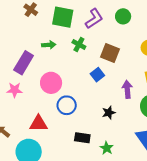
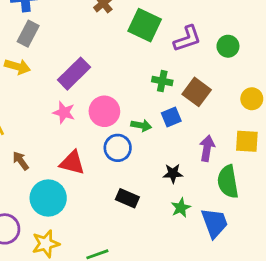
green arrow: (49, 45) -> (141, 125), moved
green cross: (79, 45) -> (162, 81), moved, turned -32
pink star: (15, 90) -> (64, 112), moved
green star: (107, 148) -> (181, 208), moved

